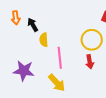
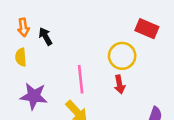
yellow semicircle: (44, 40) -> (21, 57), moved

